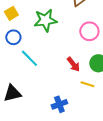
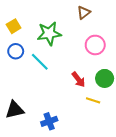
cyan line: (29, 58) -> (40, 62), moved
blue cross: (59, 104) -> (49, 121), moved

